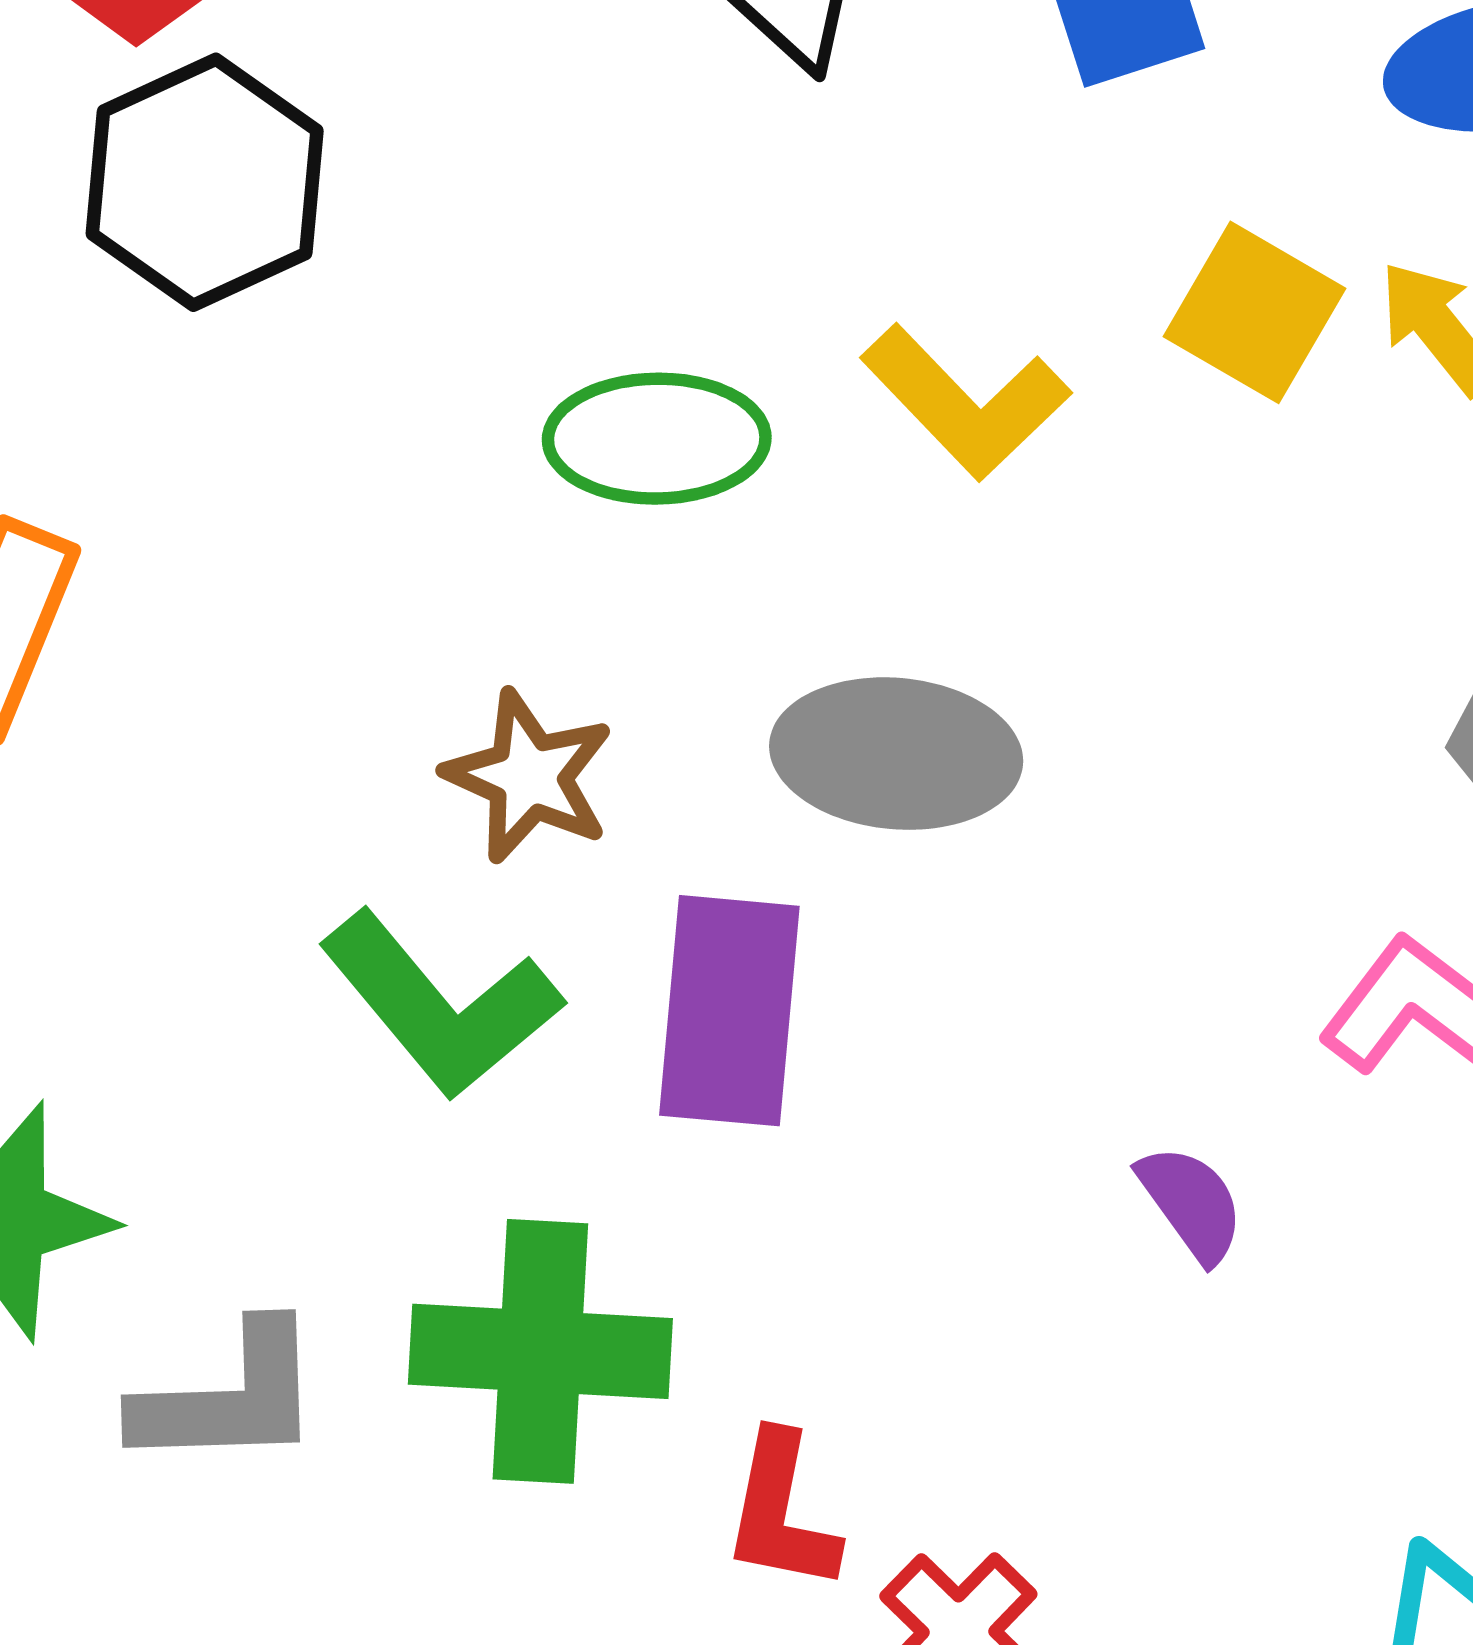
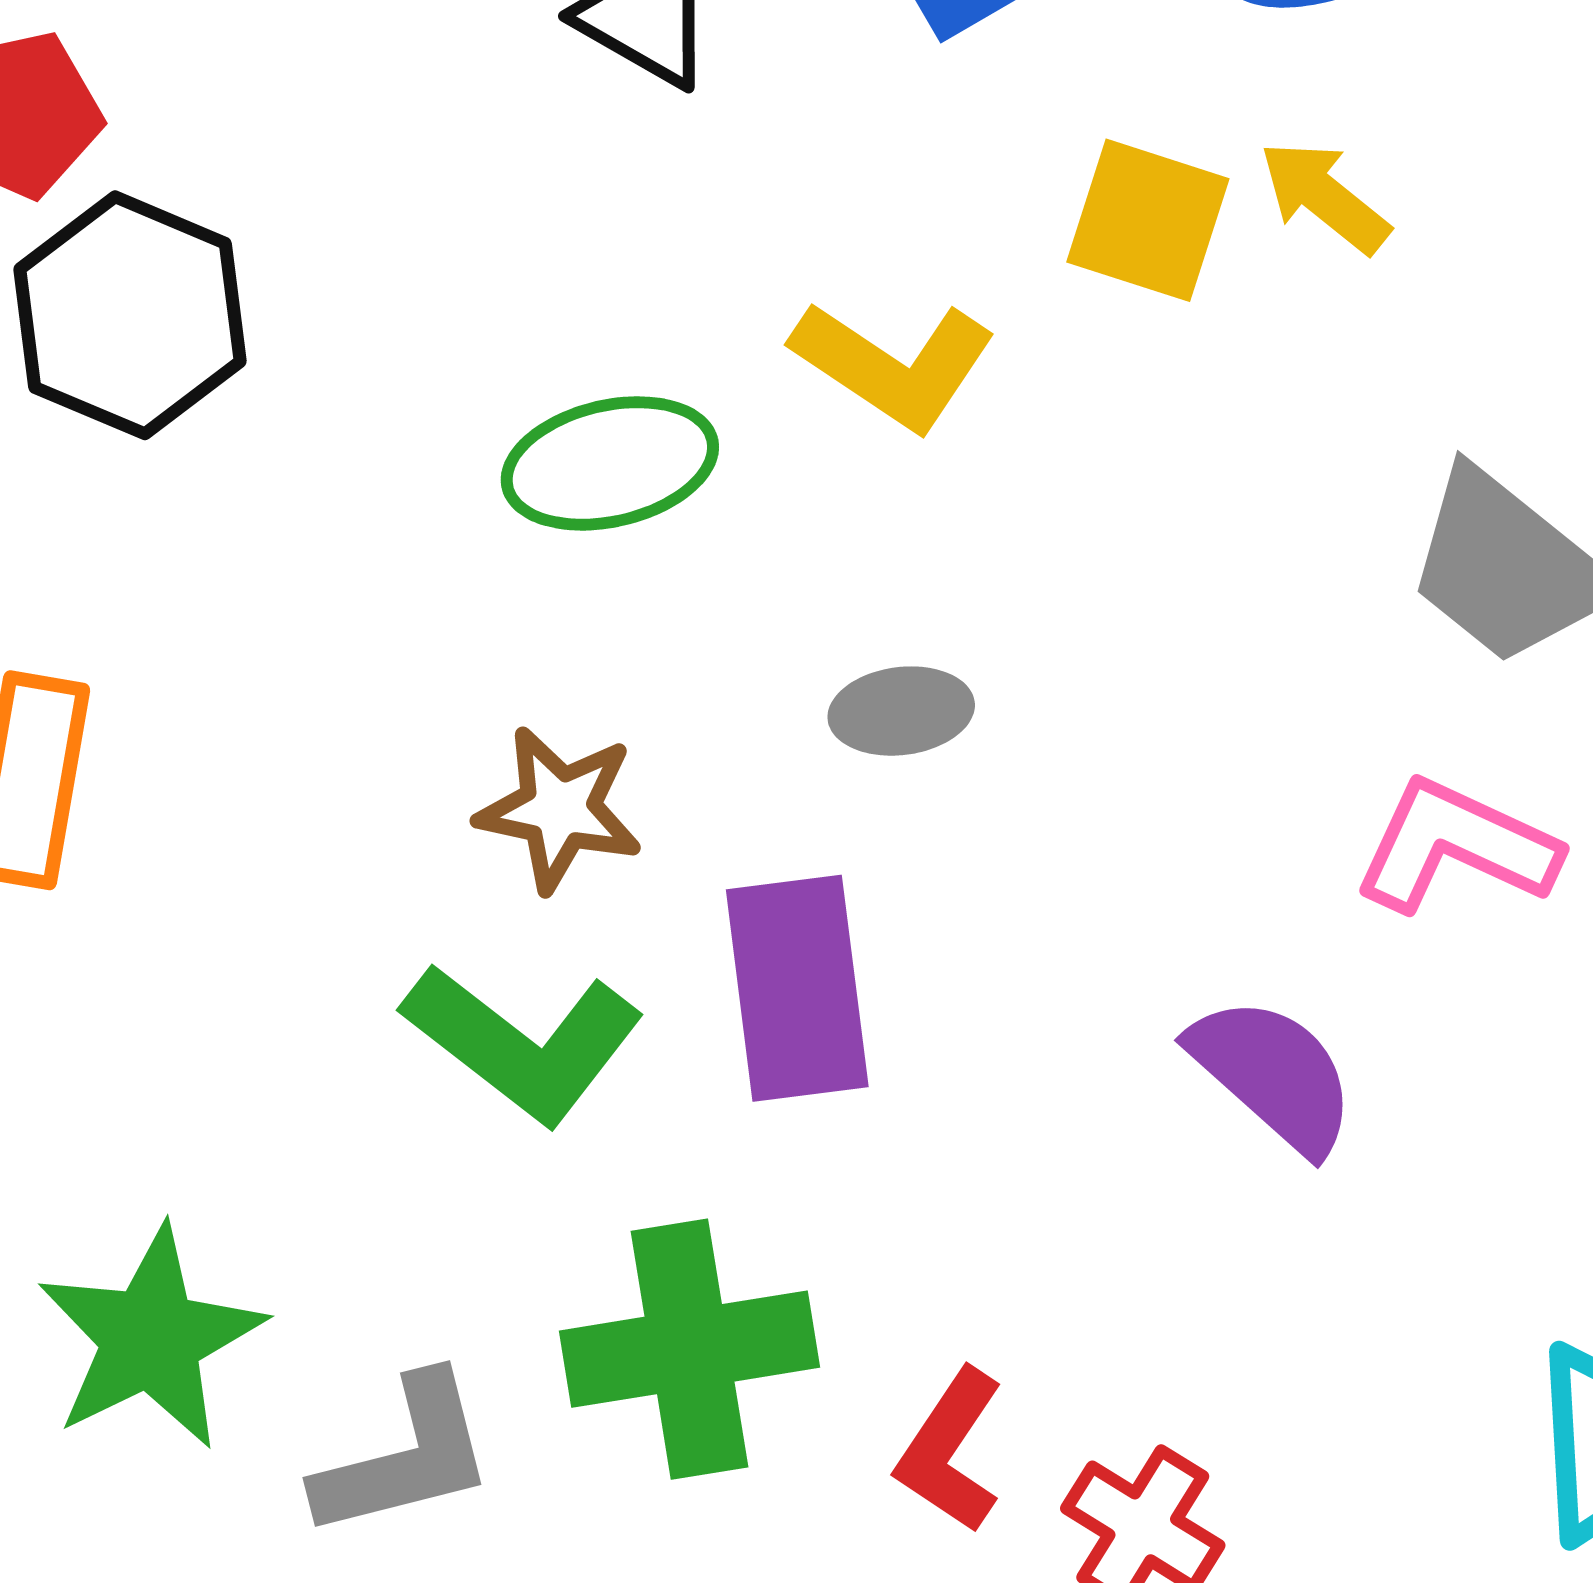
gray ellipse: (896, 754) -> (901, 711), size x0.6
purple semicircle: (1191, 1203) -> (1273, 1074), size x1.5
red L-shape: (781, 1512) -> (950, 1451), turned 35

